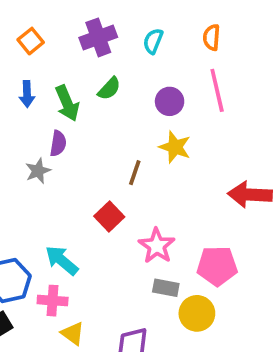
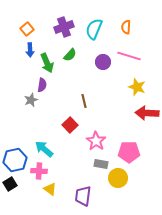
cyan semicircle: (153, 41) -> (94, 29), size x1.5
pink line: (217, 90) -> (129, 56), turned -60
blue arrow: (27, 94) -> (30, 50), moved
yellow star: (175, 147) -> (137, 87), moved
brown line: (135, 173) -> (84, 101), turned -32

